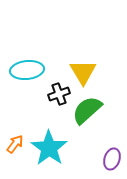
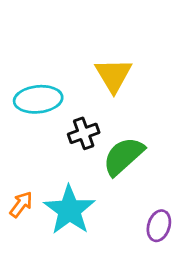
yellow triangle: (83, 72) -> (113, 75), moved

